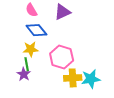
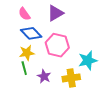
pink hexagon: (62, 57) -> (57, 45), moved
purple star: (24, 74) -> (44, 76), moved
cyan star: (91, 79) -> (88, 60), moved

